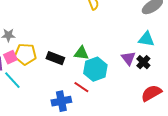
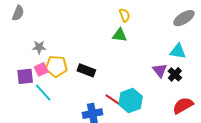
green triangle: (81, 53) -> (120, 35), moved
cyan hexagon: (95, 69) -> (131, 101), moved

